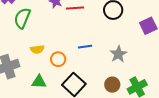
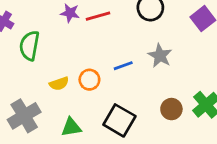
gray star: (118, 54) -> (160, 56), moved
orange circle: (58, 59) -> (89, 80), moved

